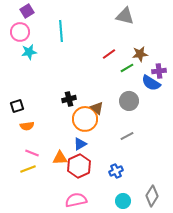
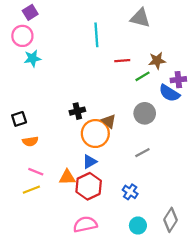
cyan line: (61, 31) -> (96, 35), moved
red line: (109, 54) -> (122, 61), turned 32
blue cross: (116, 171) -> (130, 192), turned -32

